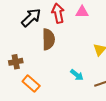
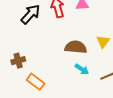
brown semicircle: (48, 39) -> (76, 47), moved, turned -80

